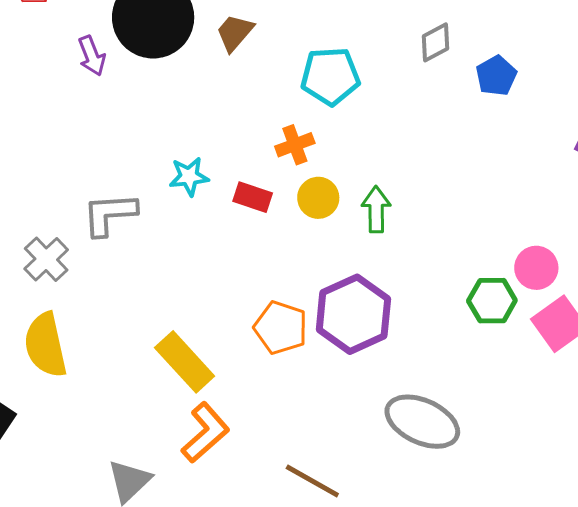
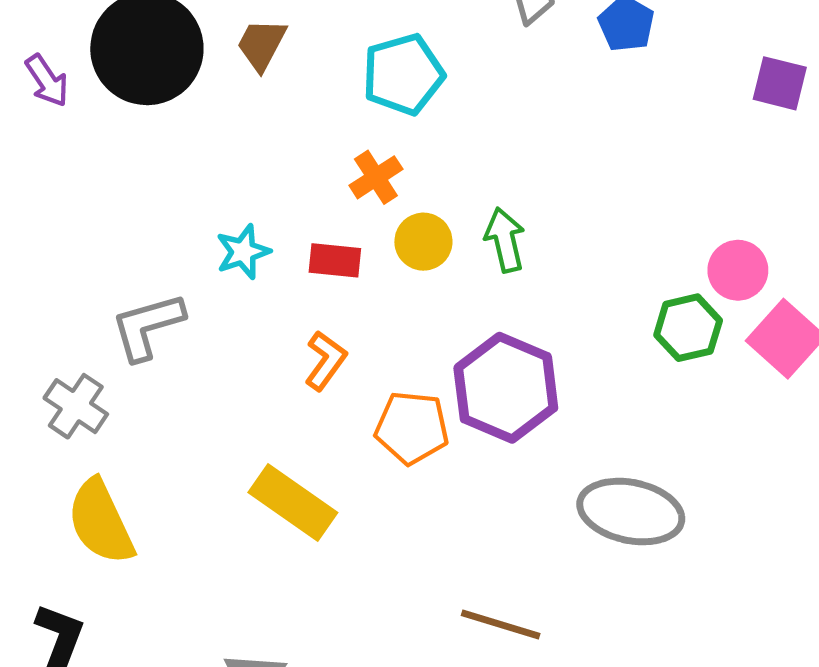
purple arrow: (92, 56) -> (47, 81), moved
orange L-shape: (205, 433) -> (326, 361), moved, size x0.7

